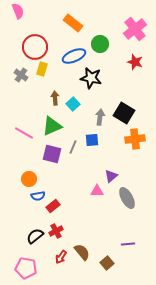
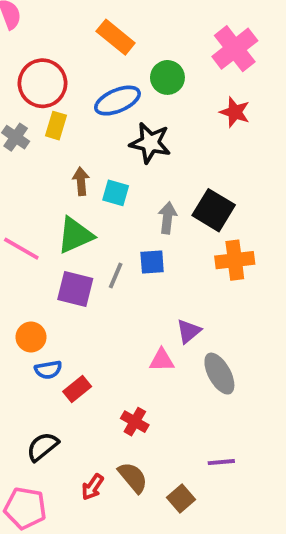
cyan square: (73, 104) -> (116, 193), turned -32
red cross: (56, 231) -> (135, 422), moved, turned -32

